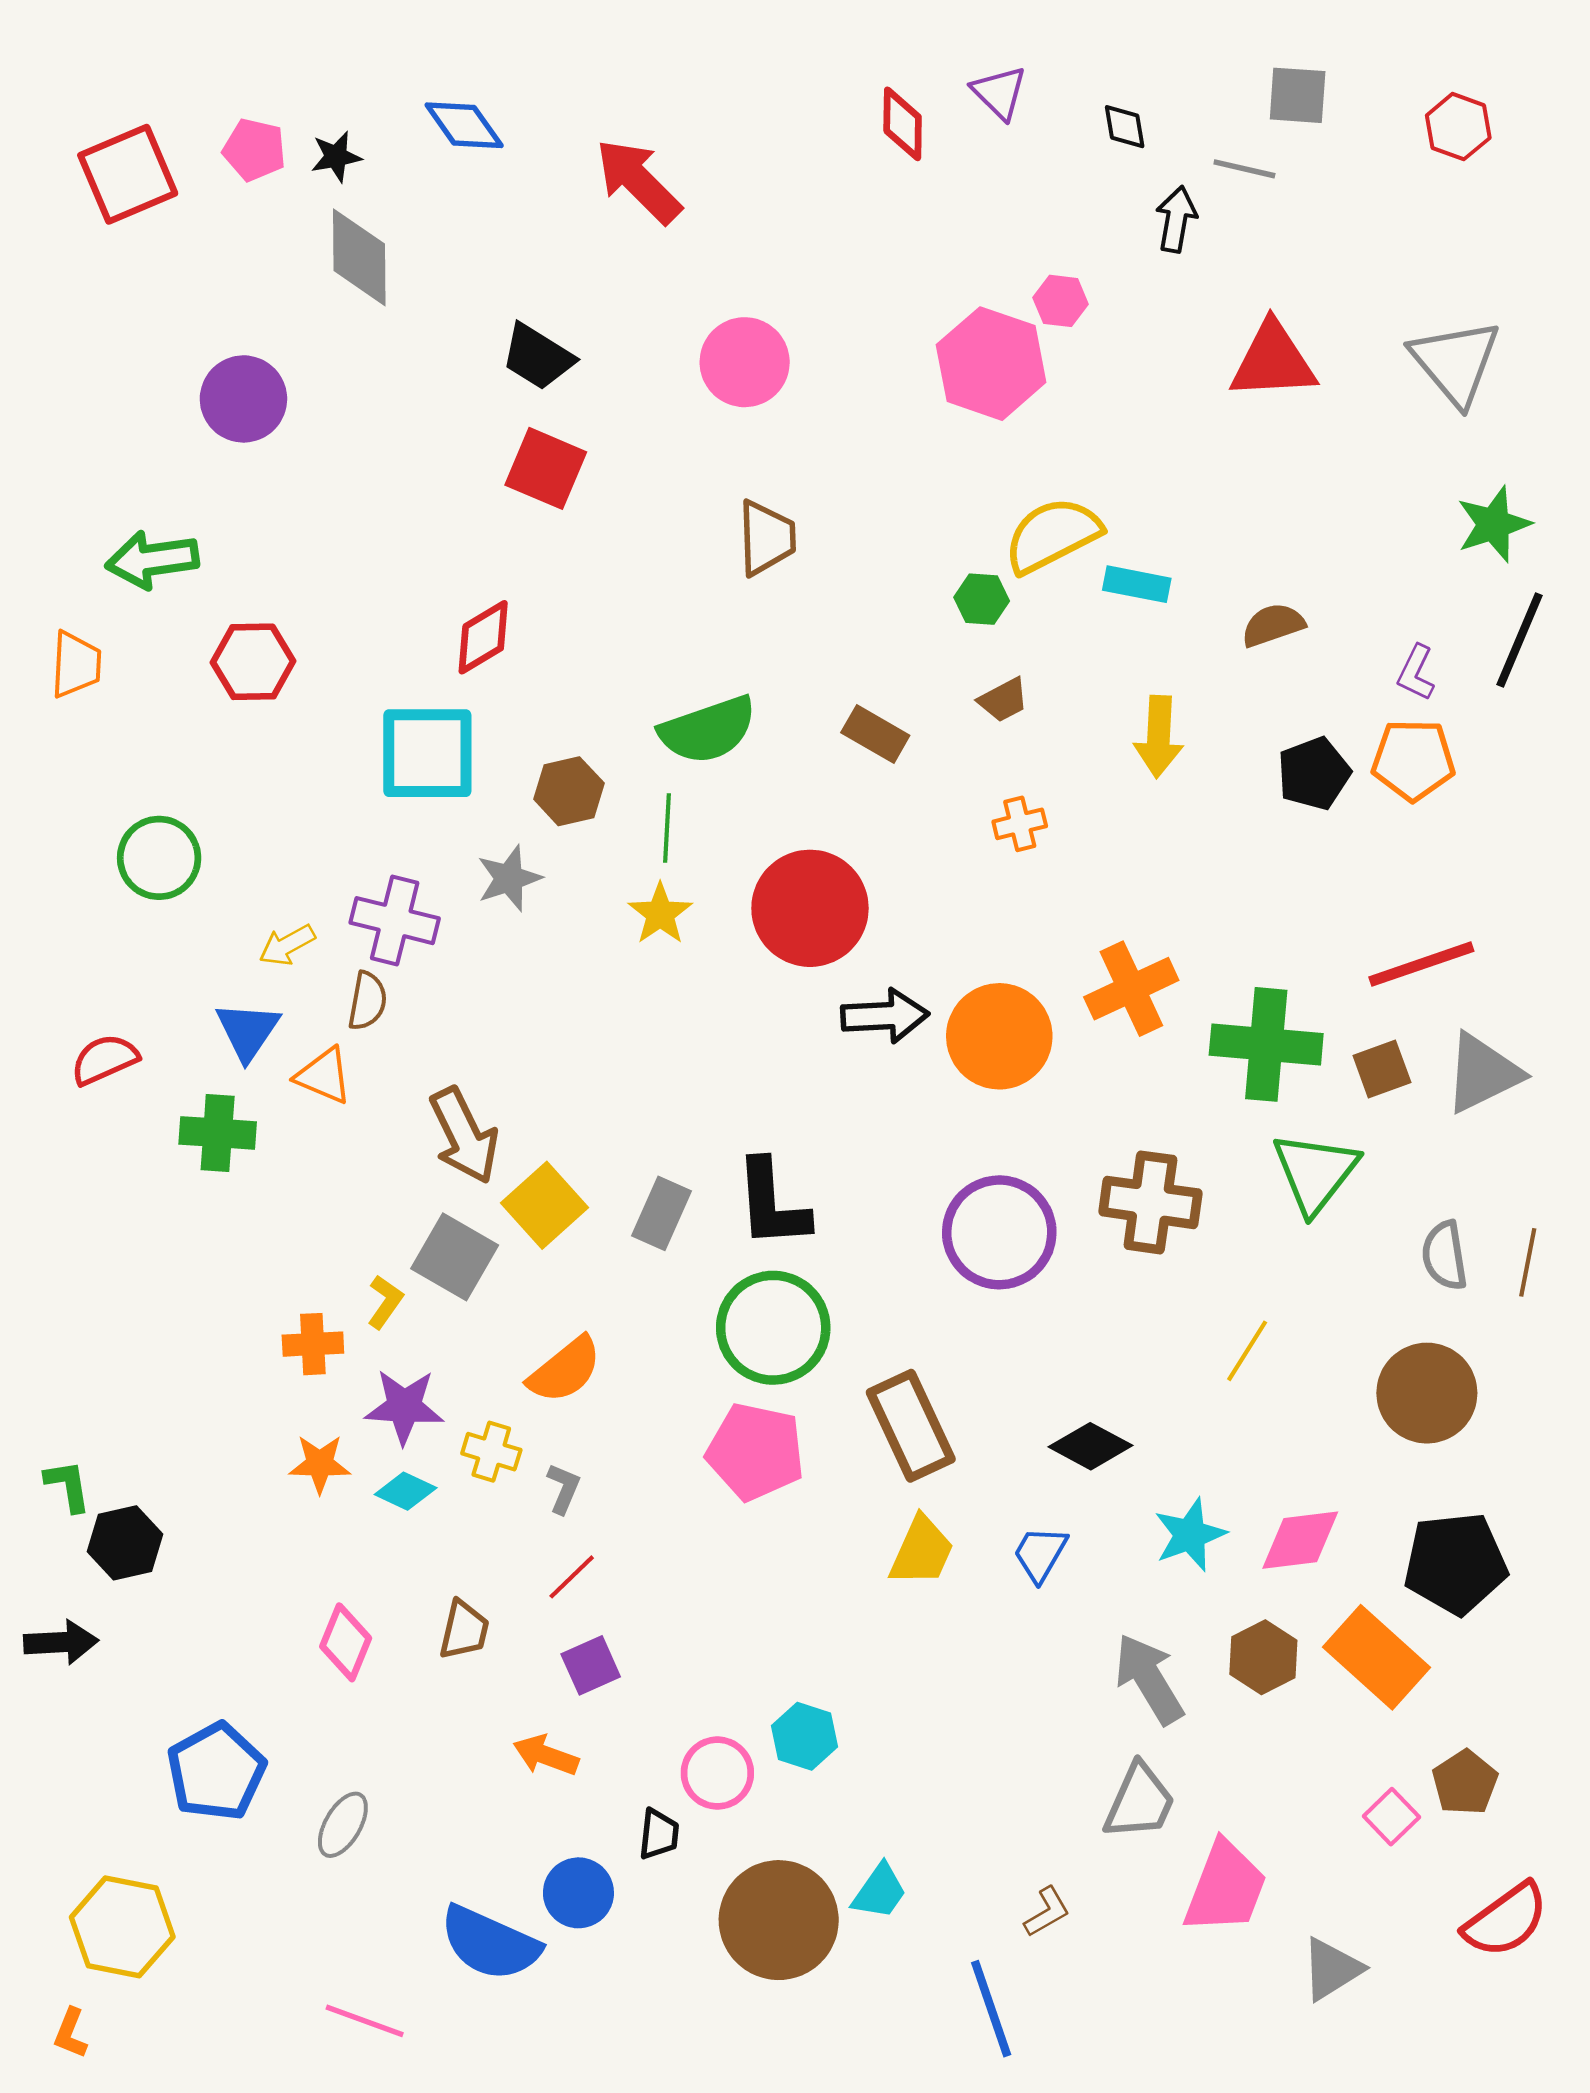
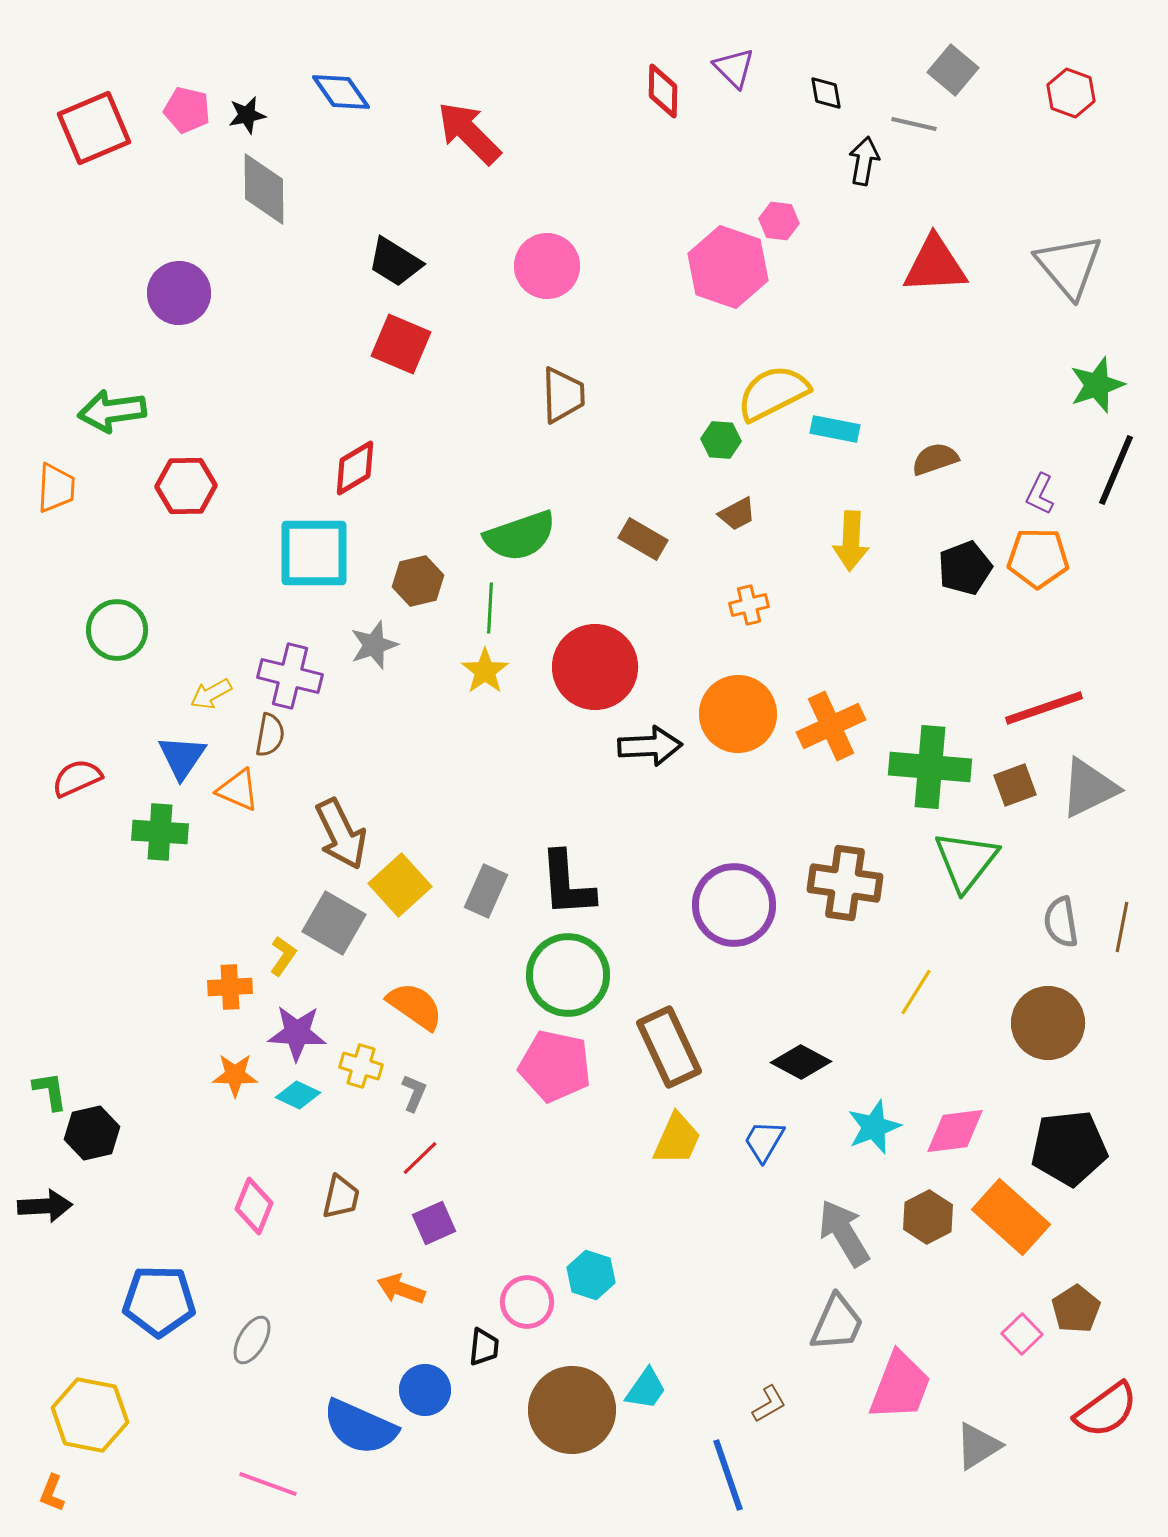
gray square: (1298, 95) -> (953, 70), turned 36
orange circle: (999, 1036) -> (738, 714), moved
orange semicircle: (565, 1370) -> (415, 1006), turned -106
blue pentagon: (216, 1772) -> (159, 1301), turned 30

